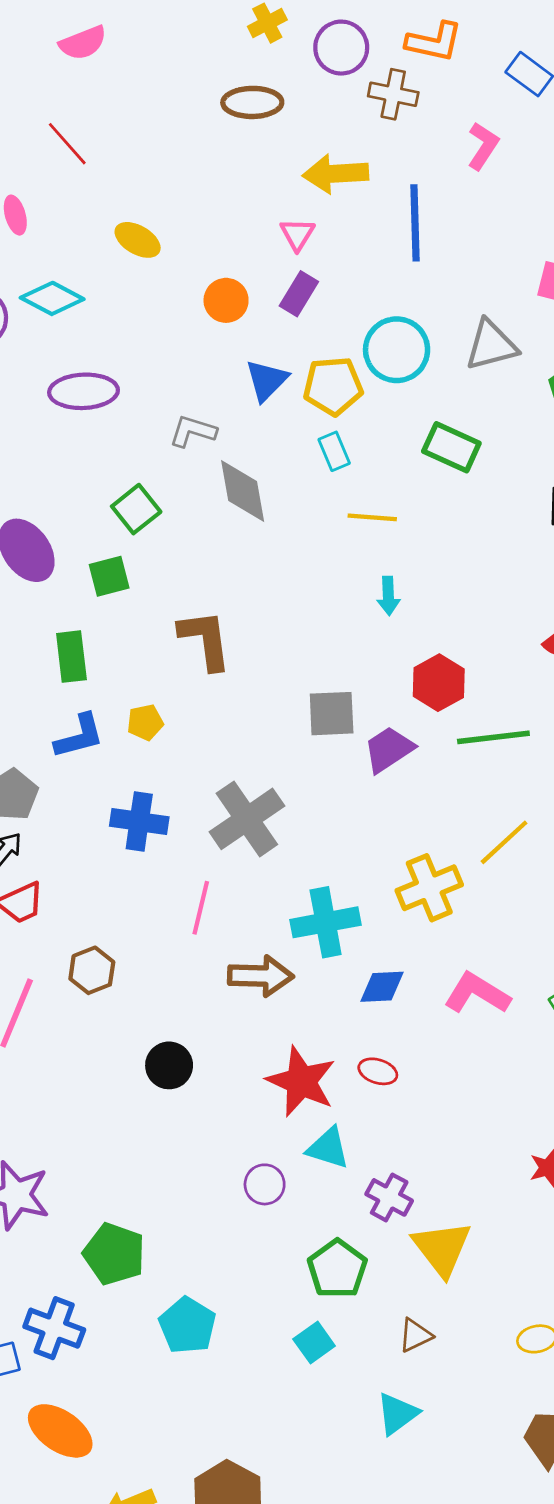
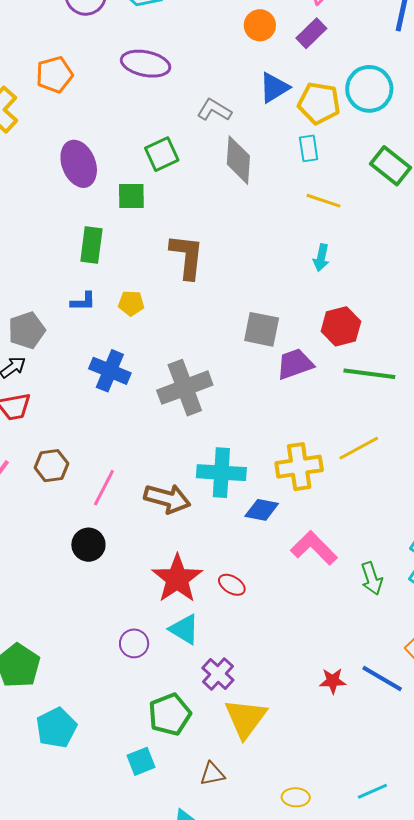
blue L-shape: (79, 736) -> (83, 302), size x0.7
pink line: (201, 908) -> (104, 488), moved
blue diamond: (382, 987) -> (262, 510), moved

